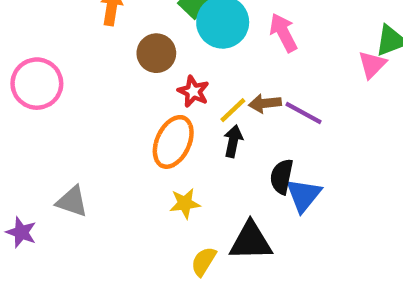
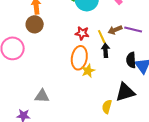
brown circle: (156, 53) -> (35, 24), moved
yellow line: (233, 110) -> (102, 37), turned -56
yellow star: (185, 203) -> (88, 71), moved

